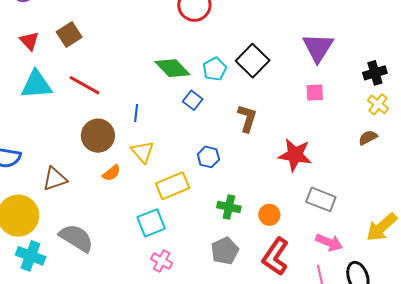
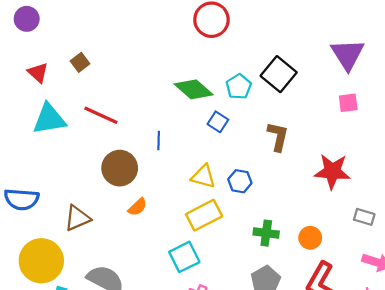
brown square: (69, 34) -> (80, 62), size x0.7
yellow triangle: (143, 152) -> (203, 177), moved, turned -30
gray rectangle: (321, 199) -> (364, 217), size x0.7

